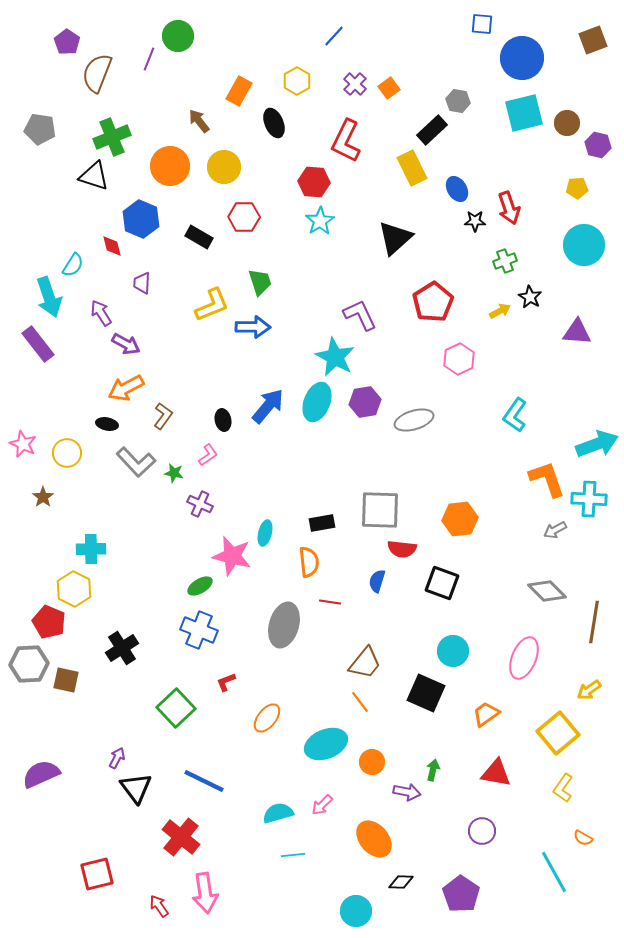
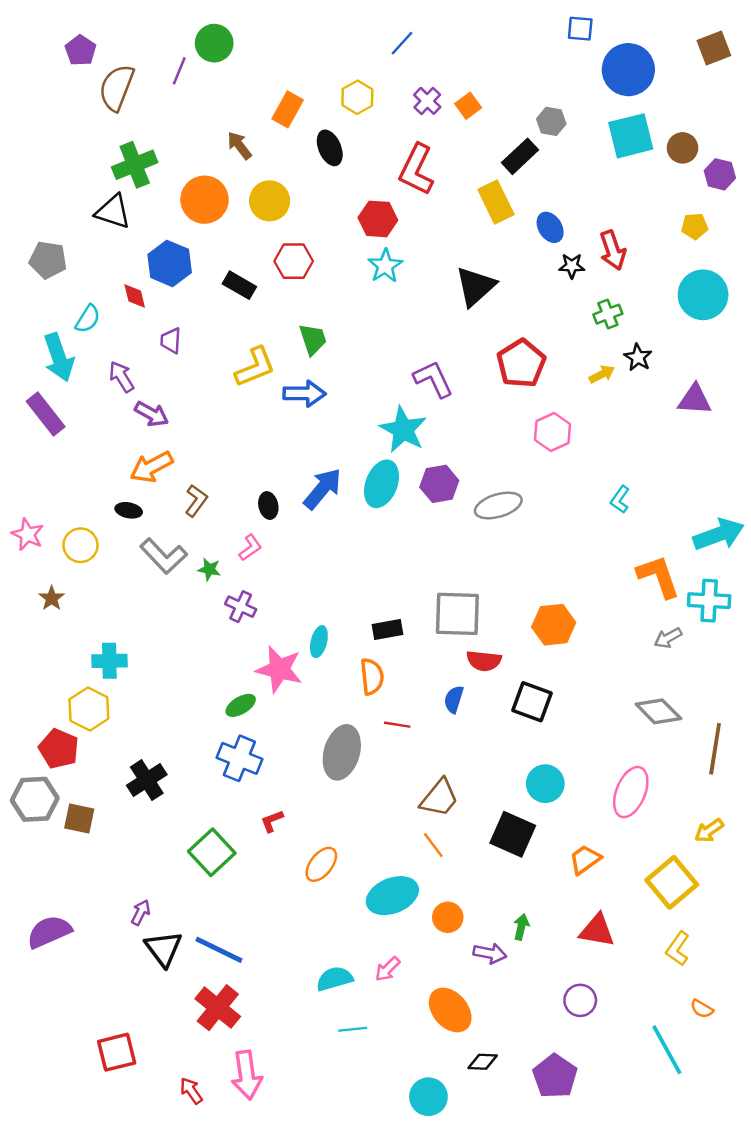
gray pentagon: (40, 129) -> (48, 260), moved
cyan L-shape: (515, 415) -> (620, 499), size x0.7
blue line: (204, 781) -> (219, 950), moved

